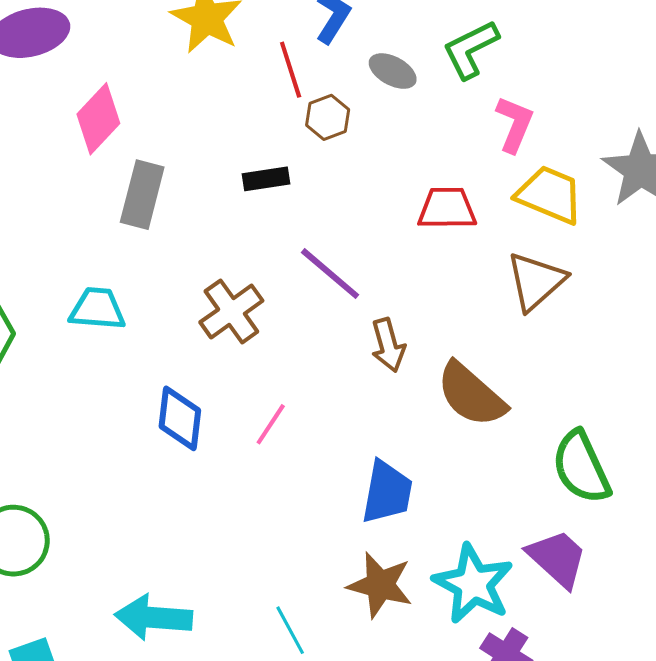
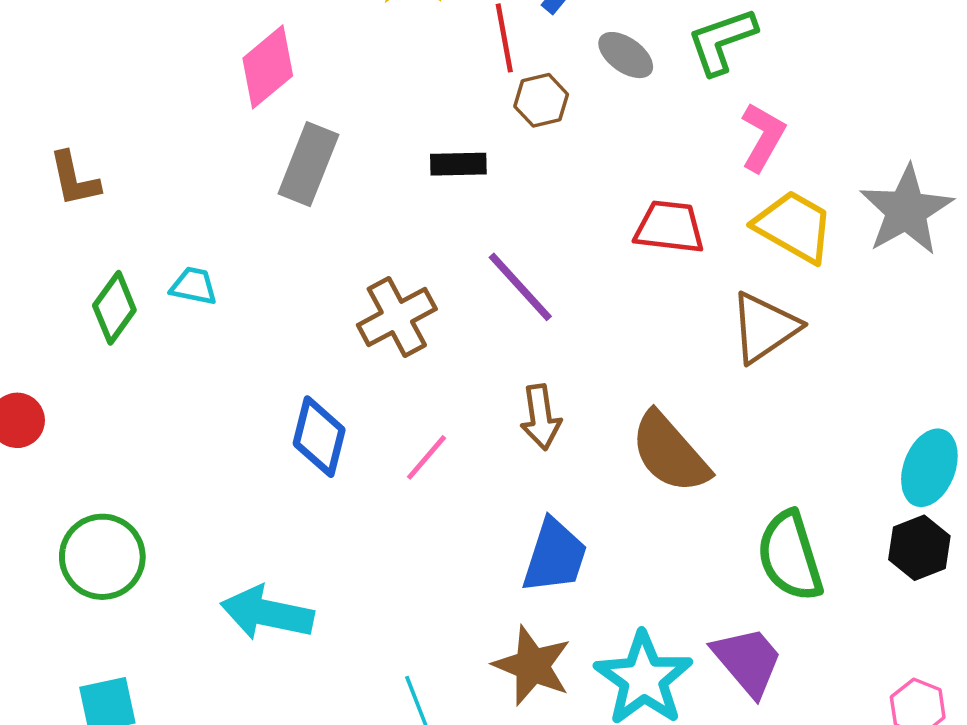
cyan trapezoid: (97, 309) -> (194, 286), moved, size x0.7
brown arrow: (388, 345) -> (541, 417), moved
cyan arrow: (154, 617) -> (267, 613), moved

